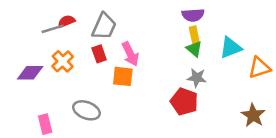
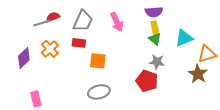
red rectangle: (99, 54) -> (79, 43), turned -64
pink arrow: (130, 54) -> (117, 22), moved
purple diamond: (30, 73) -> (24, 58), turned -45
gray ellipse: (86, 110) -> (99, 92), moved, turned -35
brown star: (253, 115) -> (198, 74), moved

